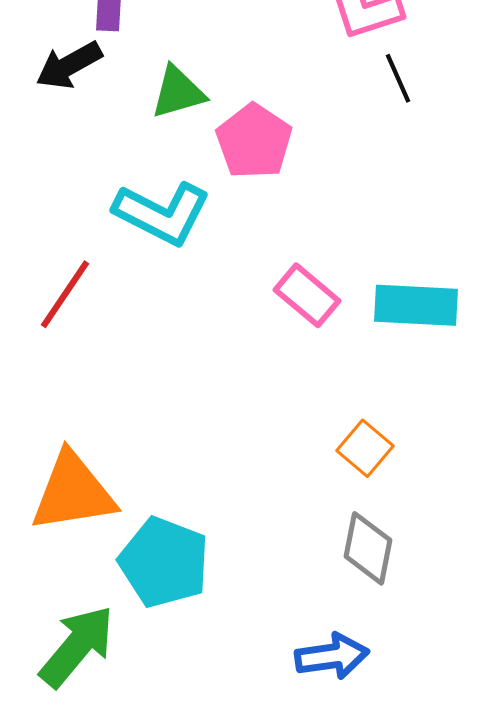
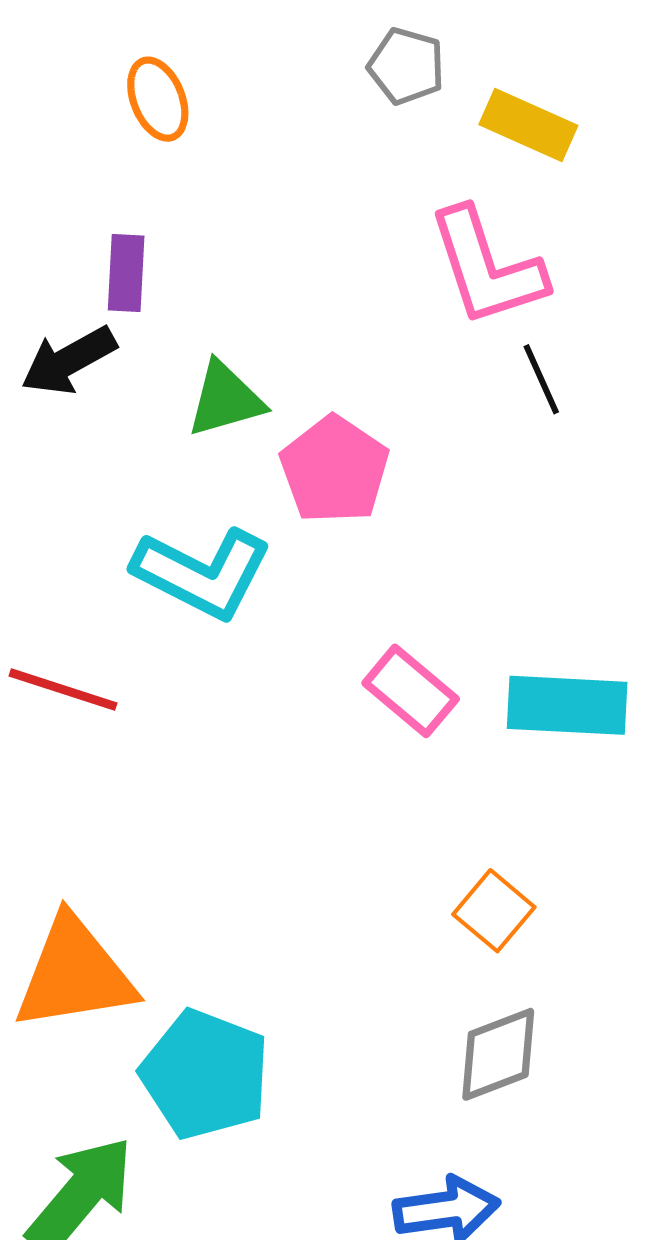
red line: (65, 294) -> (63, 689), turned 74
gray diamond: (368, 548) -> (498, 1054), turned 58

